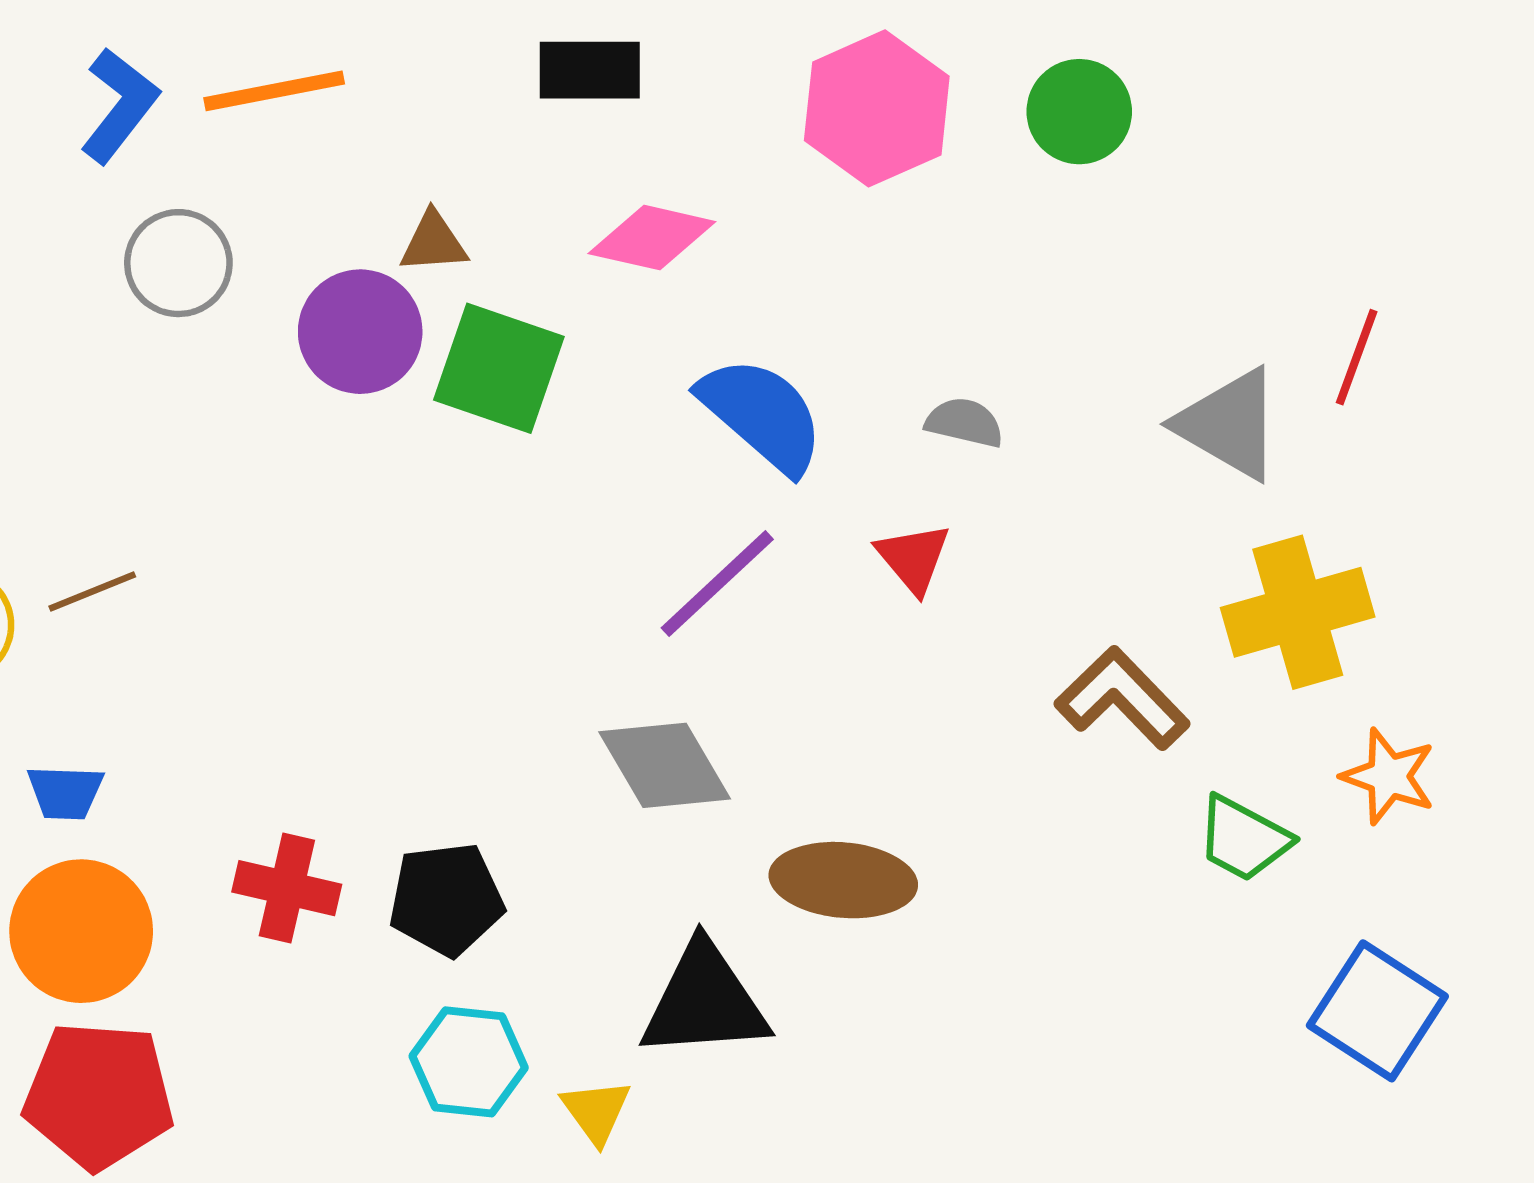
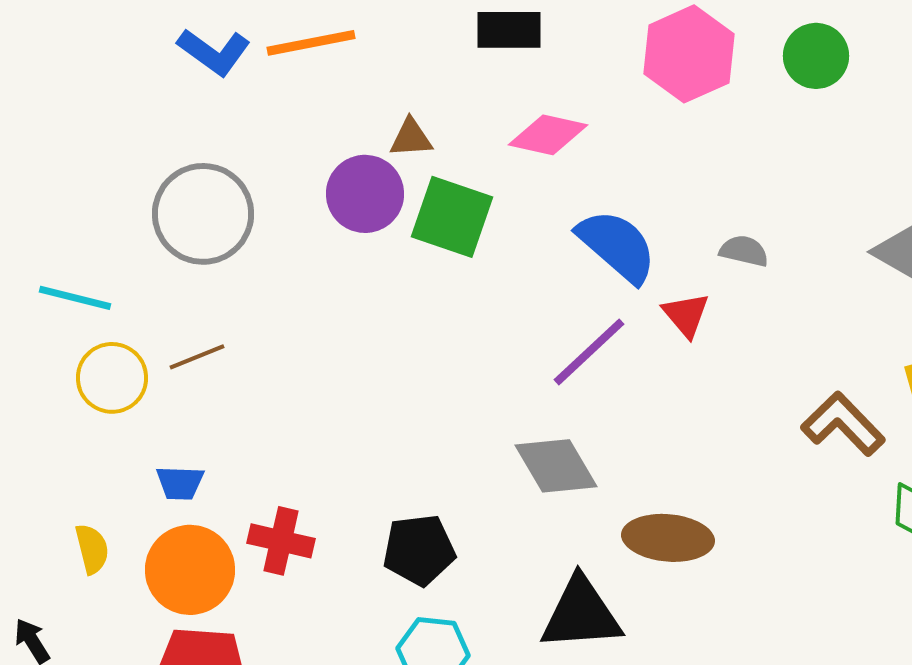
blue L-shape: (119, 105) -> (214, 52), turned 88
gray circle: (178, 263) -> (203, 214), moved, size x1.5
red triangle: (913, 558) -> (686, 315), moved
red cross: (287, 888) -> (281, 541), moved

